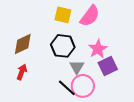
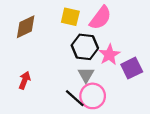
brown diamond: (23, 44) -> (26, 27), moved
black hexagon: (63, 46) -> (85, 47), moved
purple square: (108, 66) -> (132, 68), moved

